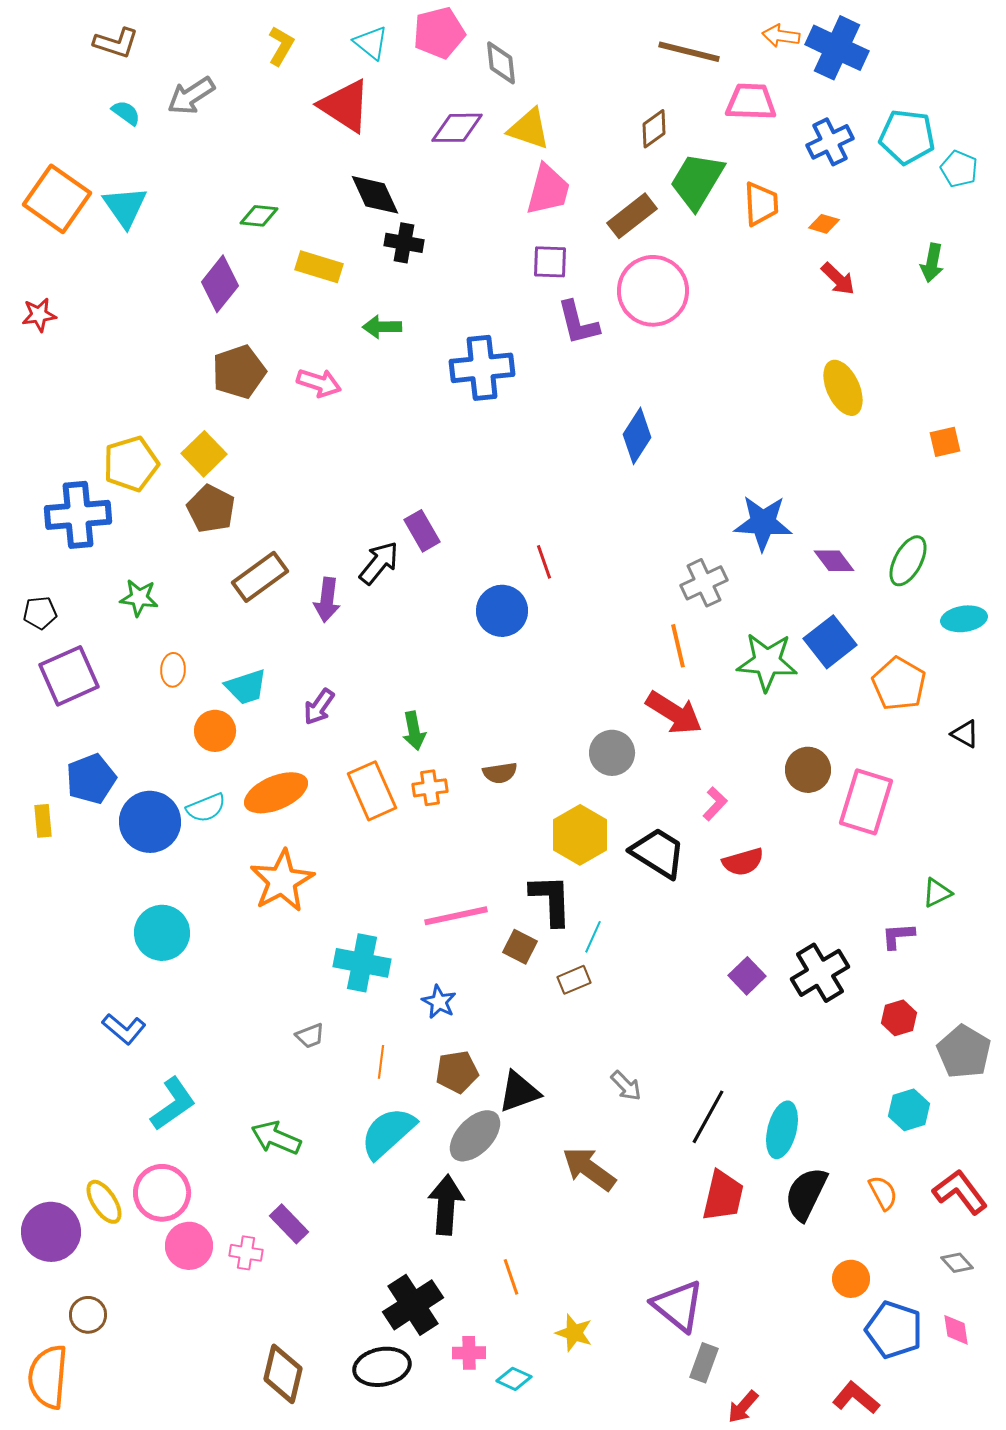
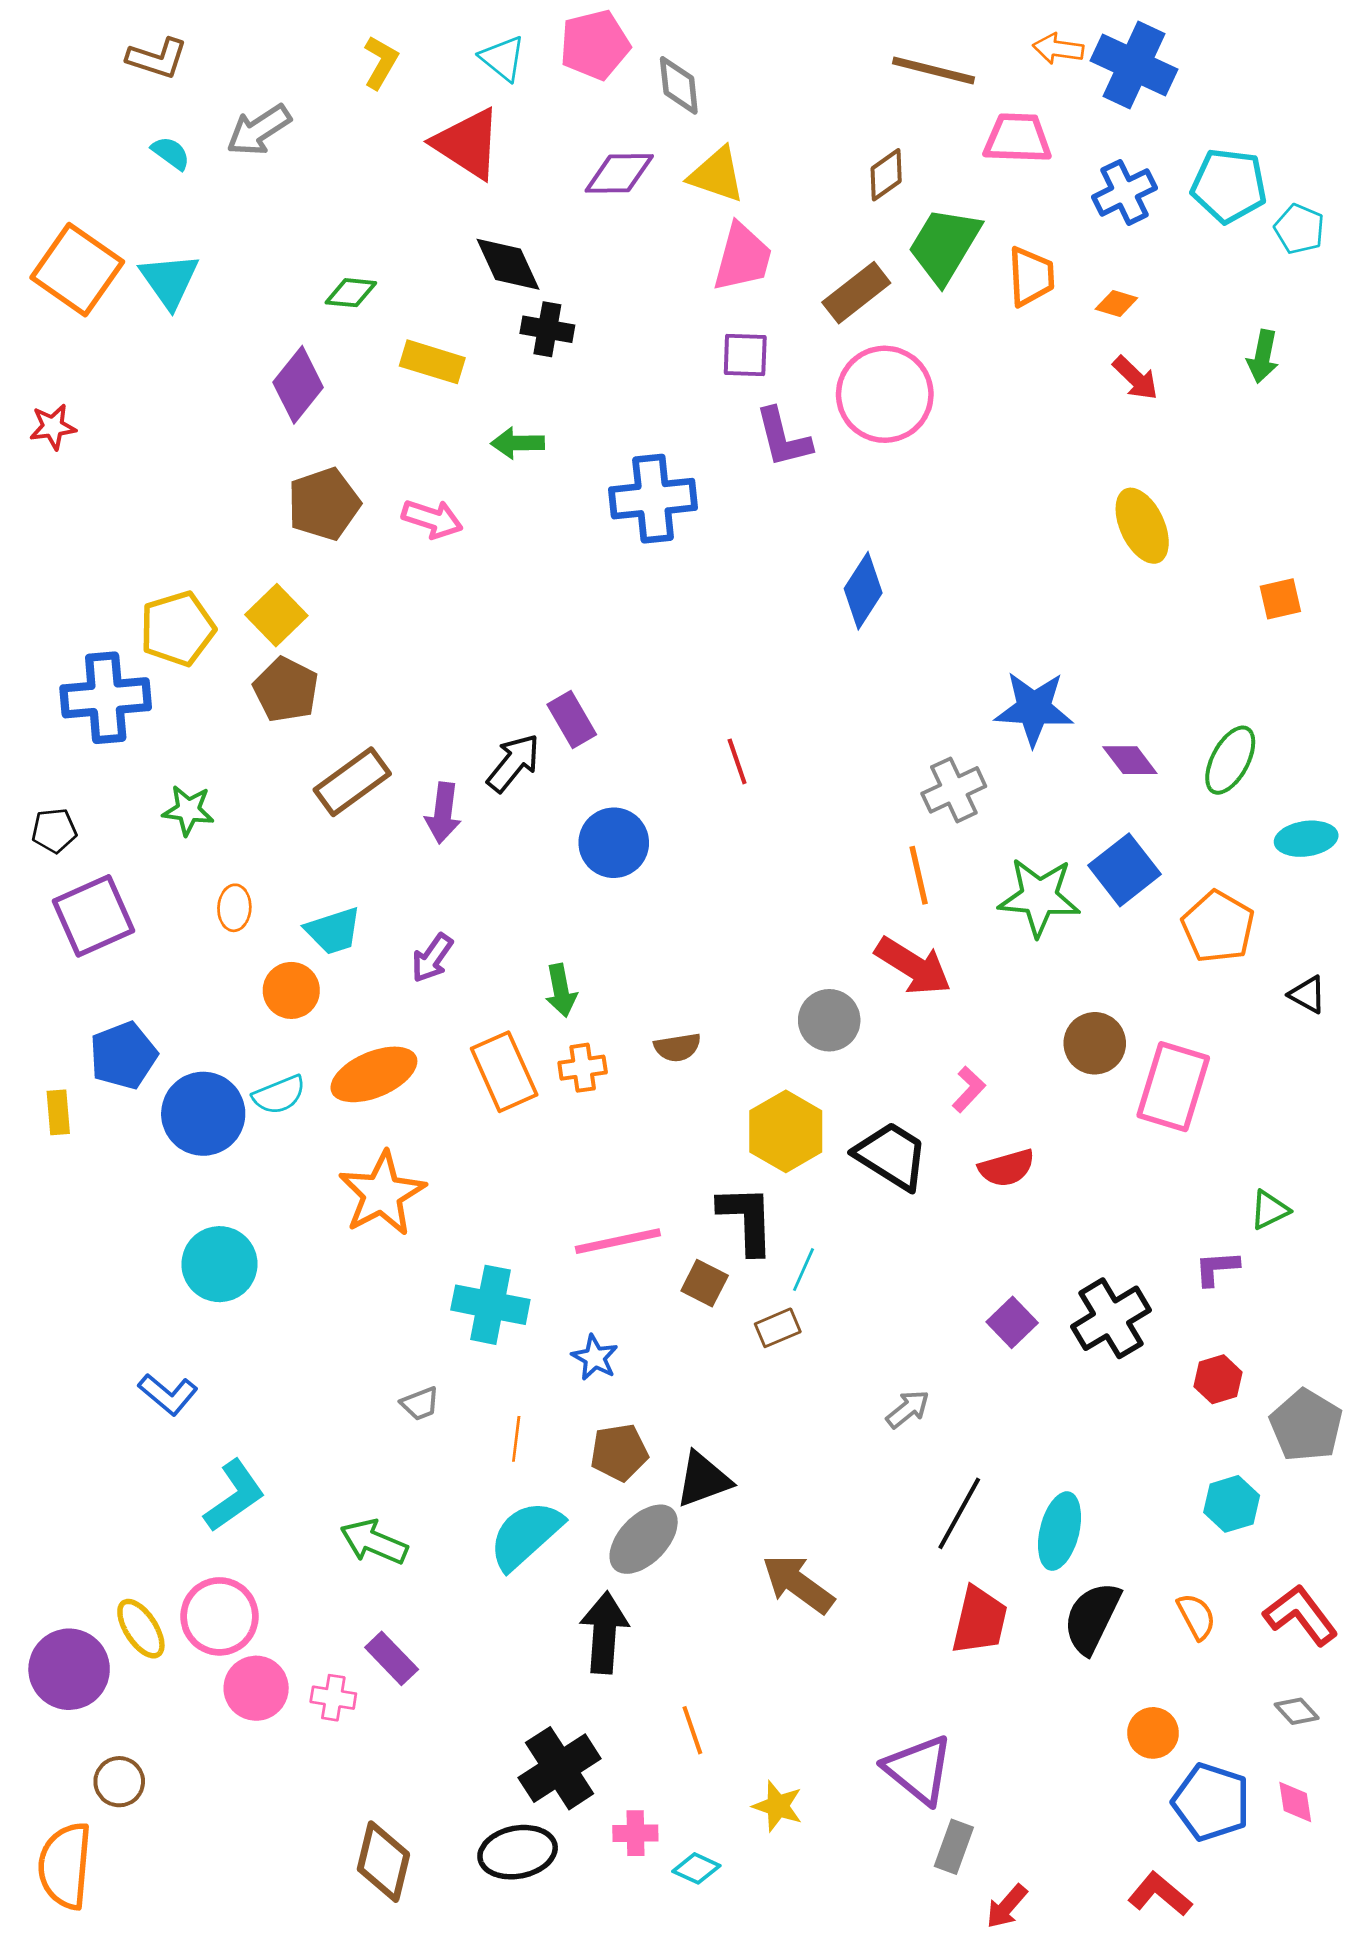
blue circle: (502, 611) -> (614, 843), moved
gray arrow: (626, 1086) -> (908, 1409), moved, turned -84

